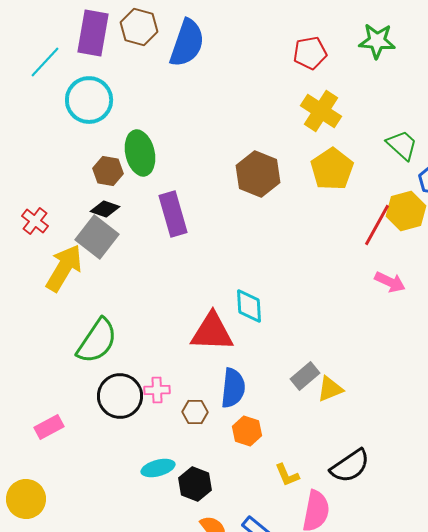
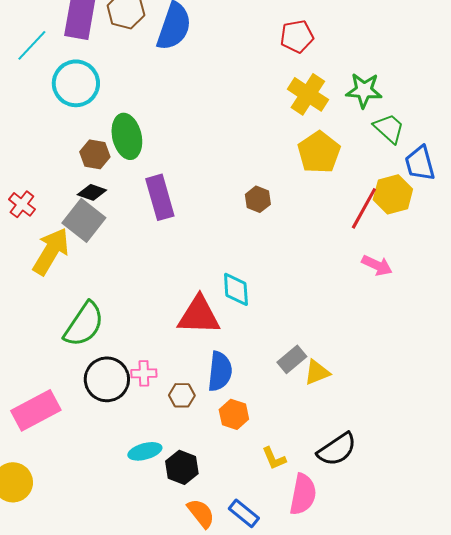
green star: (377, 41) -> (364, 90), moved
brown hexagon: (258, 174) -> (258, 199), moved, size x0.6
pink rectangle: (49, 427) -> (36, 410), size x1.6

